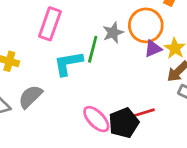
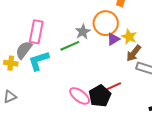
green line: (93, 49) -> (70, 46), turned 60
cyan L-shape: (68, 63) -> (39, 61), moved
gray semicircle: (30, 97) -> (24, 50), moved

